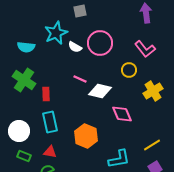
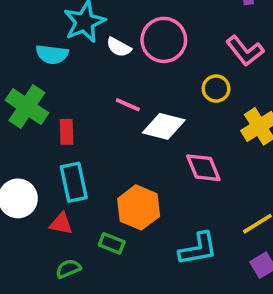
cyan semicircle: (26, 47) -> (52, 54), moved
red triangle: (50, 152) -> (61, 224), moved
green rectangle: (24, 156) -> (112, 243), moved

